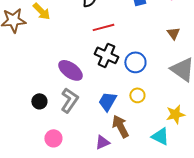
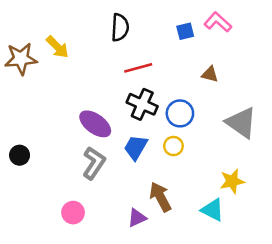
brown triangle: (173, 33) -> (210, 74), moved, turned -40
yellow circle: (137, 95) -> (173, 146), moved
black circle: (39, 101) -> (20, 155), moved
blue trapezoid: (107, 101) -> (136, 147), moved

